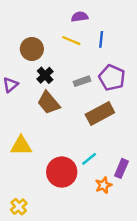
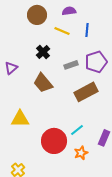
brown circle: (32, 49) -> (37, 15), moved
black cross: (45, 75) -> (43, 52), moved
purple pentagon: (112, 78) -> (96, 62), turned 30
orange star: (104, 185) -> (81, 153), moved

